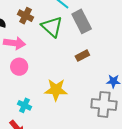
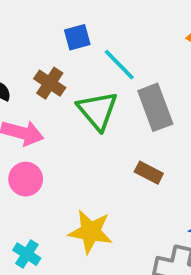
brown rectangle: (82, 56) -> (149, 173), turned 48

